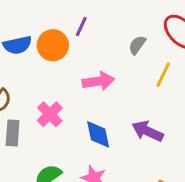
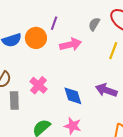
gray semicircle: (137, 45) -> (94, 24), moved
pink arrow: (98, 81) -> (71, 44), moved

